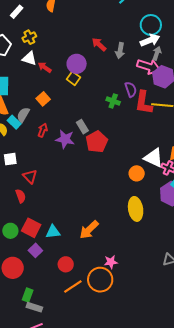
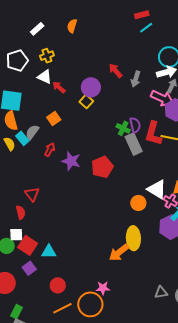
purple semicircle: (131, 89) -> (135, 125), moved
gray rectangle: (82, 127) -> (134, 144), moved, size x1.5
white square: (10, 159) -> (16, 235), moved
orange arrow: (89, 230) -> (119, 253), moved

